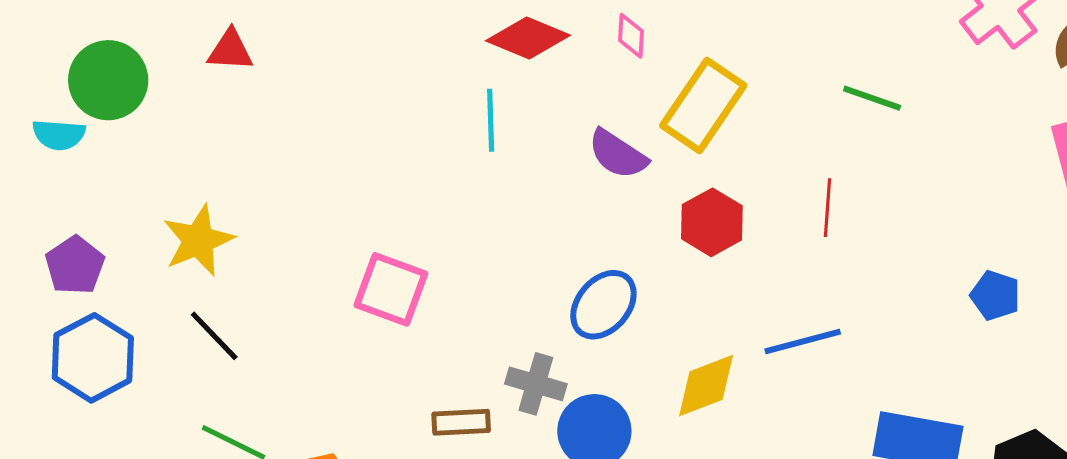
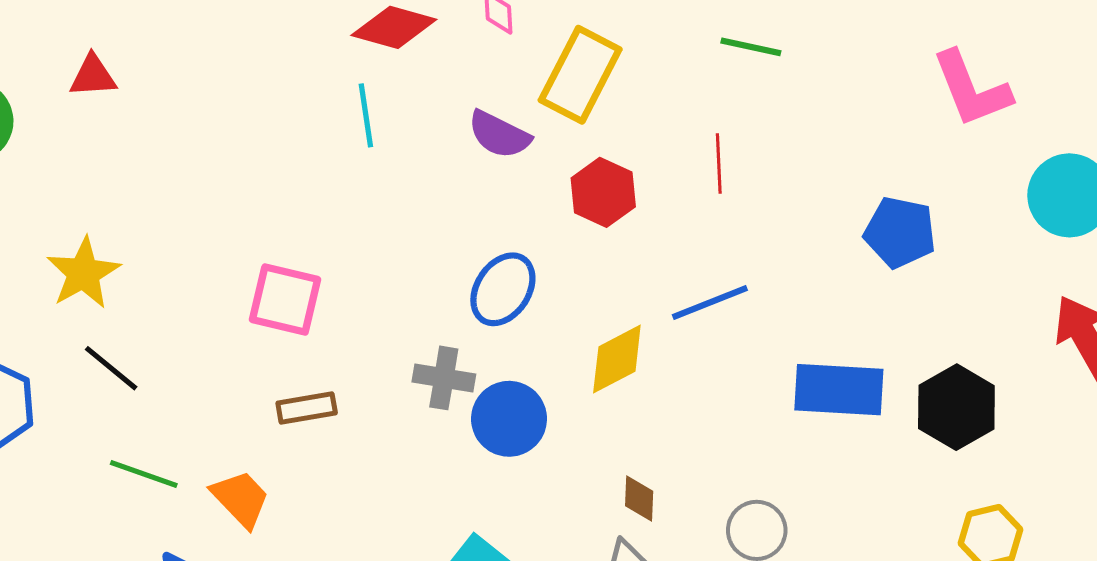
blue pentagon: (995, 295) -> (900, 232), size x1.4
brown rectangle: (461, 422) -> (307, 408), moved

